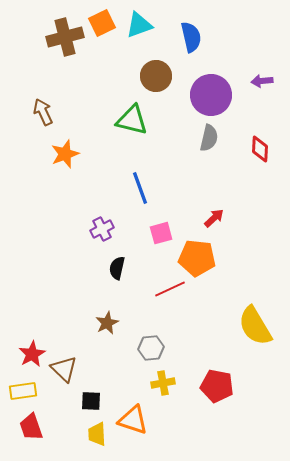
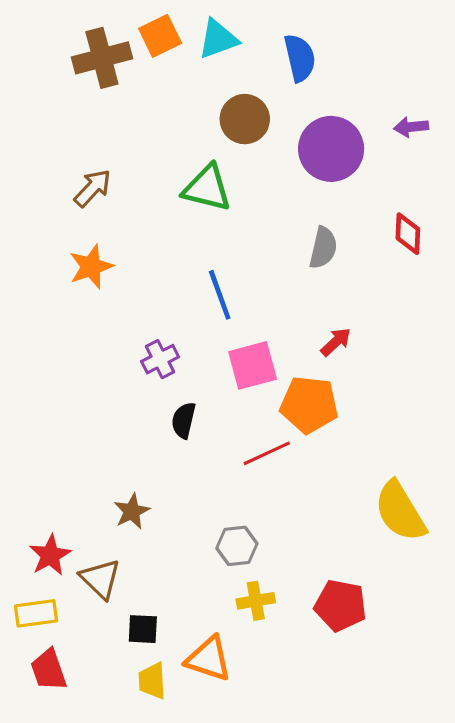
brown arrow: (43, 112) -> (93, 188), moved, turned 68
gray semicircle: (209, 138) -> (323, 248), moved
orange star: (65, 154) -> (91, 267), moved
pink square: (161, 233) -> (253, 365), size x1.4
brown star: (107, 323) -> (132, 511), moved

